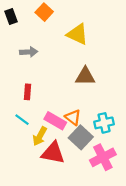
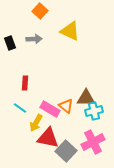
black rectangle: (11, 17) -> (10, 43), moved
gray arrow: (29, 52) -> (34, 39), moved
brown triangle: (85, 76) -> (86, 98), moved
gray square: (81, 137) -> (66, 151), moved

